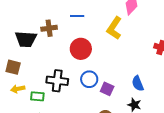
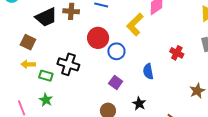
black trapezoid: (26, 39) -> (46, 17), turned -40
blue circle: (89, 79) -> (116, 51), moved
blue semicircle: (138, 83) -> (148, 71), moved

